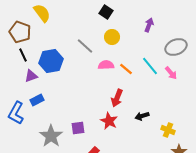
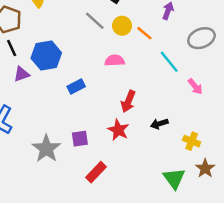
gray line: (85, 46) -> (95, 21), moved
orange line: (126, 69) -> (144, 33), moved
pink arrow: (171, 73) -> (195, 87), moved
blue rectangle: (37, 100) -> (76, 87), moved

